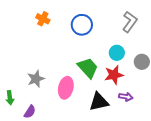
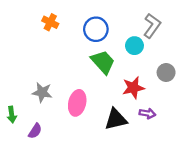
cyan circle: (117, 53) -> (134, 46), moved
green trapezoid: (88, 68) -> (103, 62), moved
gray star: (36, 79) -> (42, 92), turned 30

